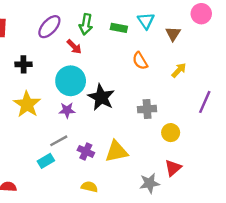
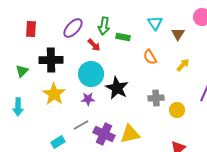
green rectangle: (119, 28) -> (123, 37), moved
black cross: (23, 64) -> (51, 60), size x1.6
yellow circle: (171, 133) -> (177, 110), moved
purple cross: (86, 151) -> (104, 134), size x1.5
cyan rectangle: (46, 161) -> (58, 142), moved

